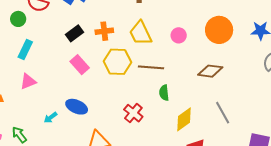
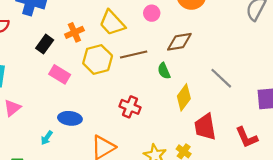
brown diamond: (210, 71) -> (179, 42), moved
green semicircle: (164, 93) -> (164, 71), moved

